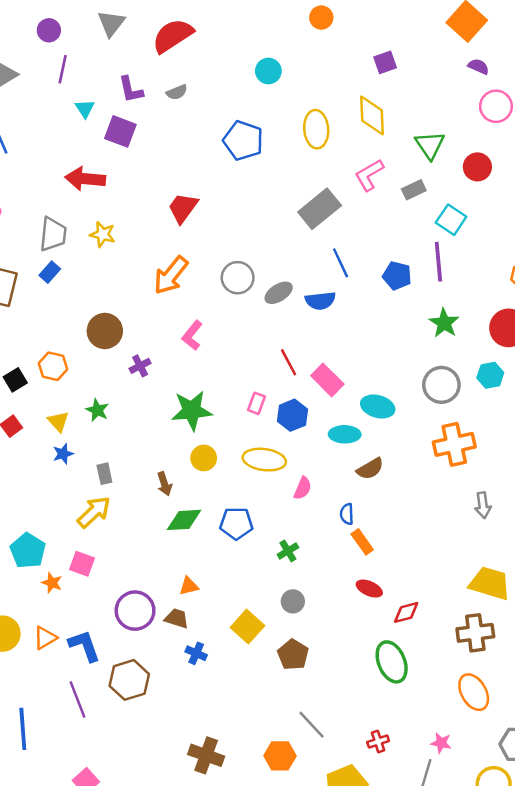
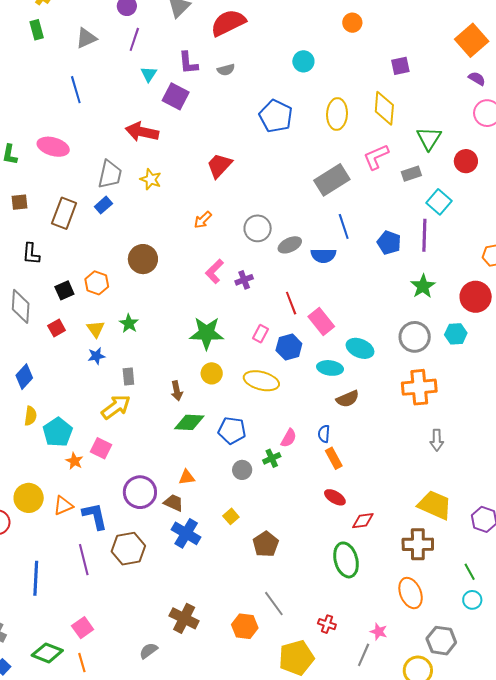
orange arrow: (171, 275) -> (203, 220), size x0.6
purple cross: (140, 366) -> (244, 280), moved
pink semicircle: (303, 488) -> (289, 438), moved
gray circle: (293, 601) -> (242, 470), moved
yellow square: (247, 627) -> (231, 516), size x0.6
blue cross: (196, 653) -> (186, 533), size x1.6
red cross: (378, 742) -> (327, 624), turned 30

